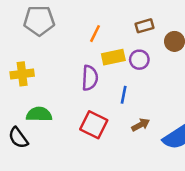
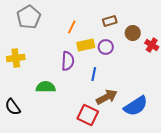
gray pentagon: (39, 21) -> (29, 17), turned -30
green semicircle: (39, 114) -> (46, 87), moved
red square: (94, 125) -> (88, 115), moved
brown arrow: (141, 125) -> (107, 97), size x1.5

